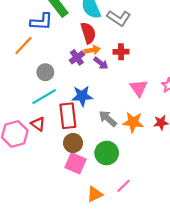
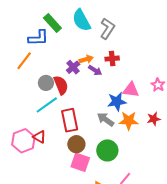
gray L-shape: (119, 18) -> (107, 28), turned -85
red semicircle: (88, 33) -> (61, 85), moved
pink triangle: (139, 88) -> (131, 90), turned -42
blue star: (82, 96) -> (117, 102), moved
red triangle: (38, 124) -> (39, 137), moved

